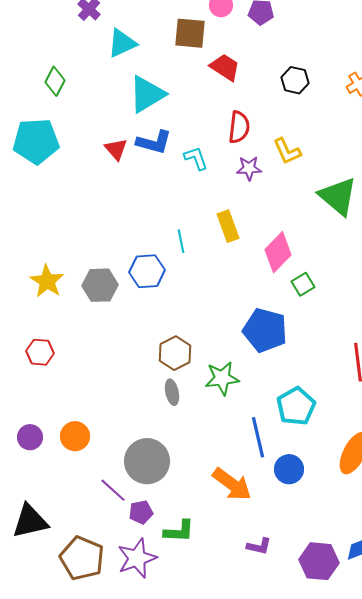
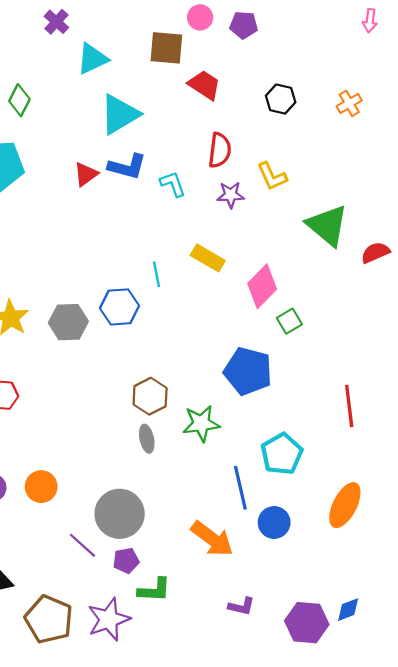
red triangle: (116, 149) -> (86, 174), turned 35
yellow rectangle: (228, 226) -> (208, 258), turned -40
purple pentagon: (141, 512) -> (126, 561), moved

